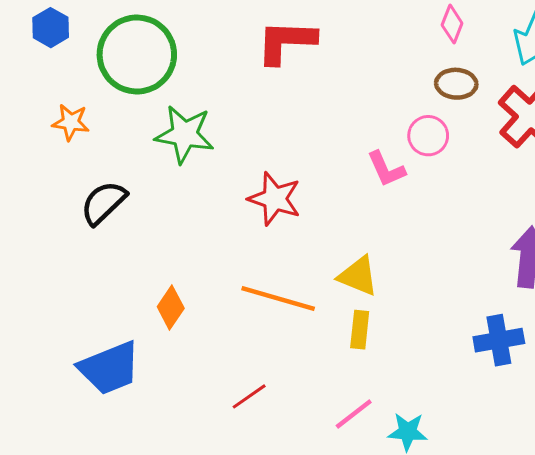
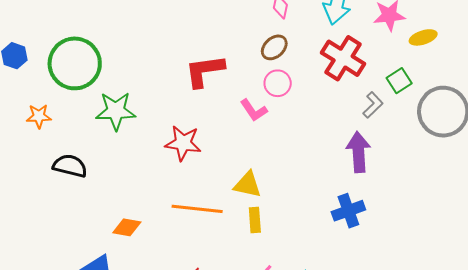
red L-shape: (286, 42) -> (205, 71), moved
brown ellipse: (456, 84) -> (274, 47), moved, turned -36
black semicircle: (104, 203) -> (70, 166), turned 68
orange diamond: (171, 307) -> (127, 227), turned 76

